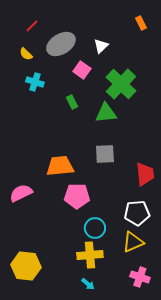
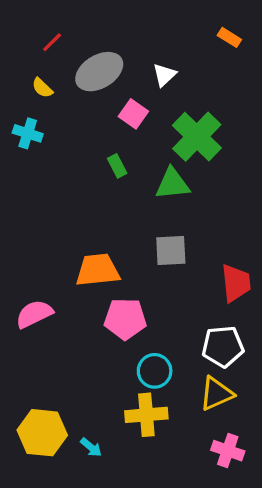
orange rectangle: (141, 23) -> (229, 37), turned -32
cyan cross: (35, 82) -> (28, 133), moved
cyan arrow: (88, 284) -> (91, 447), moved

